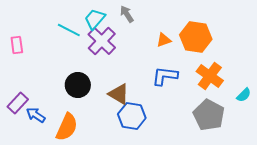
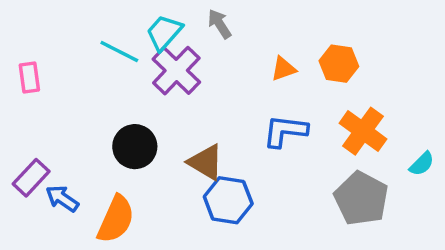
orange hexagon: (196, 37) -> (339, 64), size x0.7

